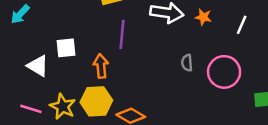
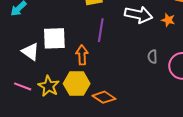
white square: (66, 48) -> (54, 38), size x1.4

